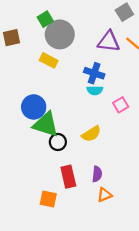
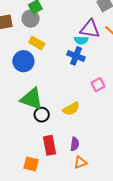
gray circle: (60, 34) -> (31, 19), moved, size x0.7
cyan semicircle: (95, 90) -> (81, 40), moved
blue circle: (34, 107) -> (23, 61), moved

